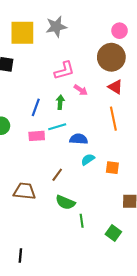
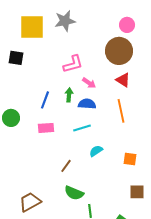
cyan line: (57, 127) -> (82, 128), moved
blue semicircle: (79, 139) -> (87, 104), moved
orange square: (112, 168) -> (130, 159), moved
brown trapezoid: (24, 191) -> (30, 202), moved, turned -35

